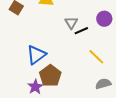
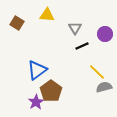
gray triangle: (71, 23) -> (75, 28), moved
gray semicircle: (103, 84) -> (104, 87), moved

